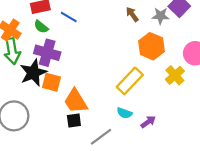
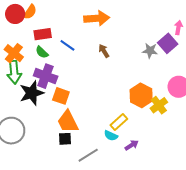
brown arrow: (132, 14) -> (104, 51), moved
orange hexagon: (152, 46) -> (141, 95), moved
yellow rectangle: (130, 81) -> (119, 122), moved, size x0.7
orange square: (52, 82) -> (61, 96), moved

